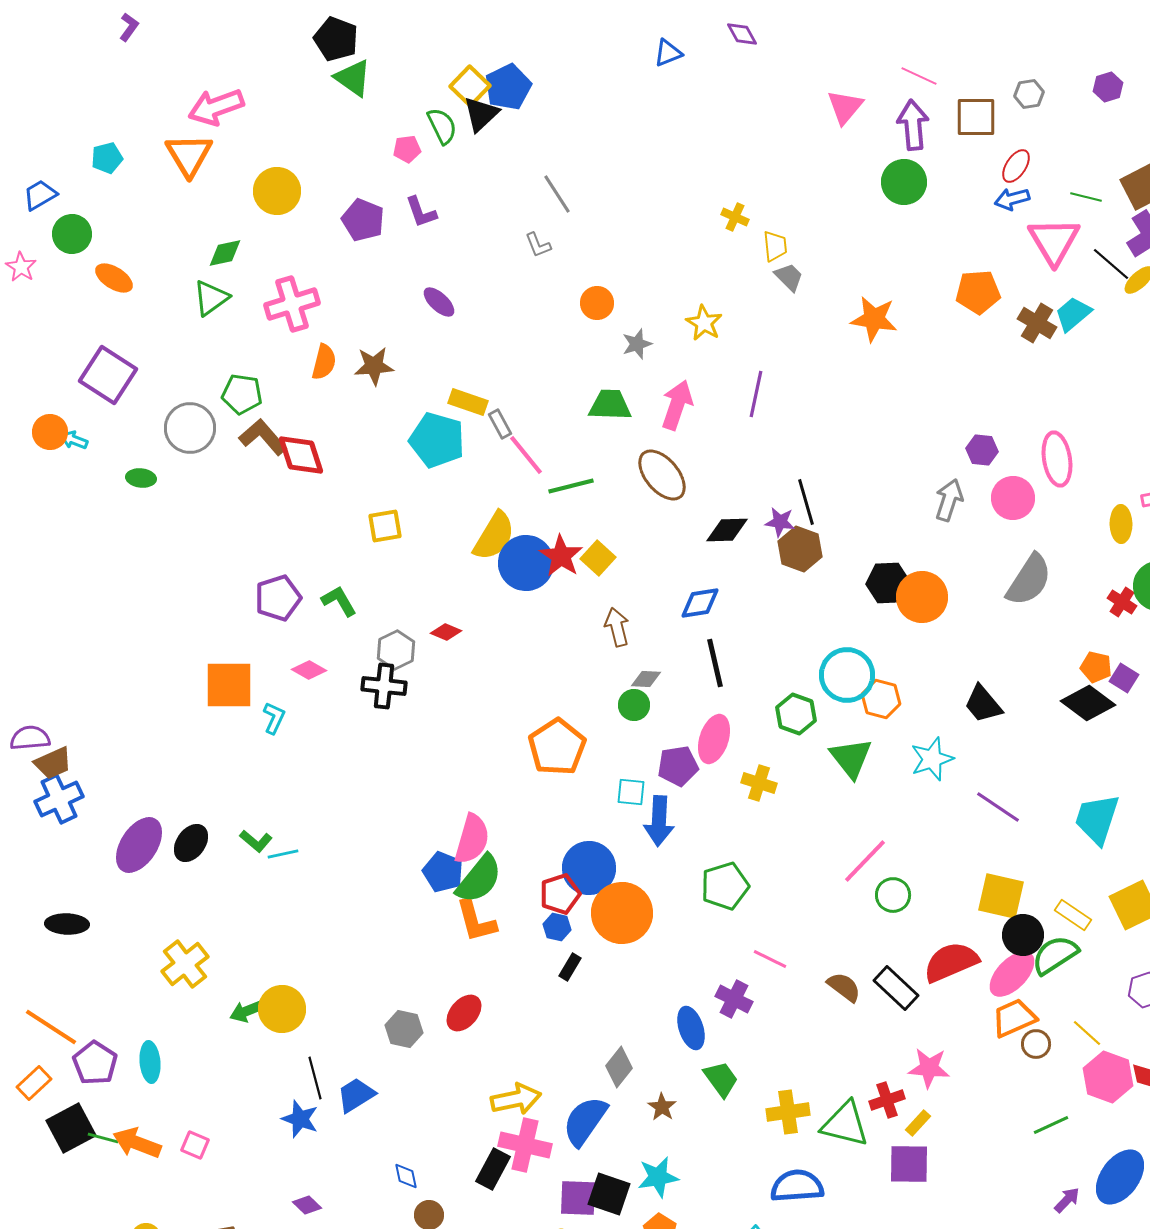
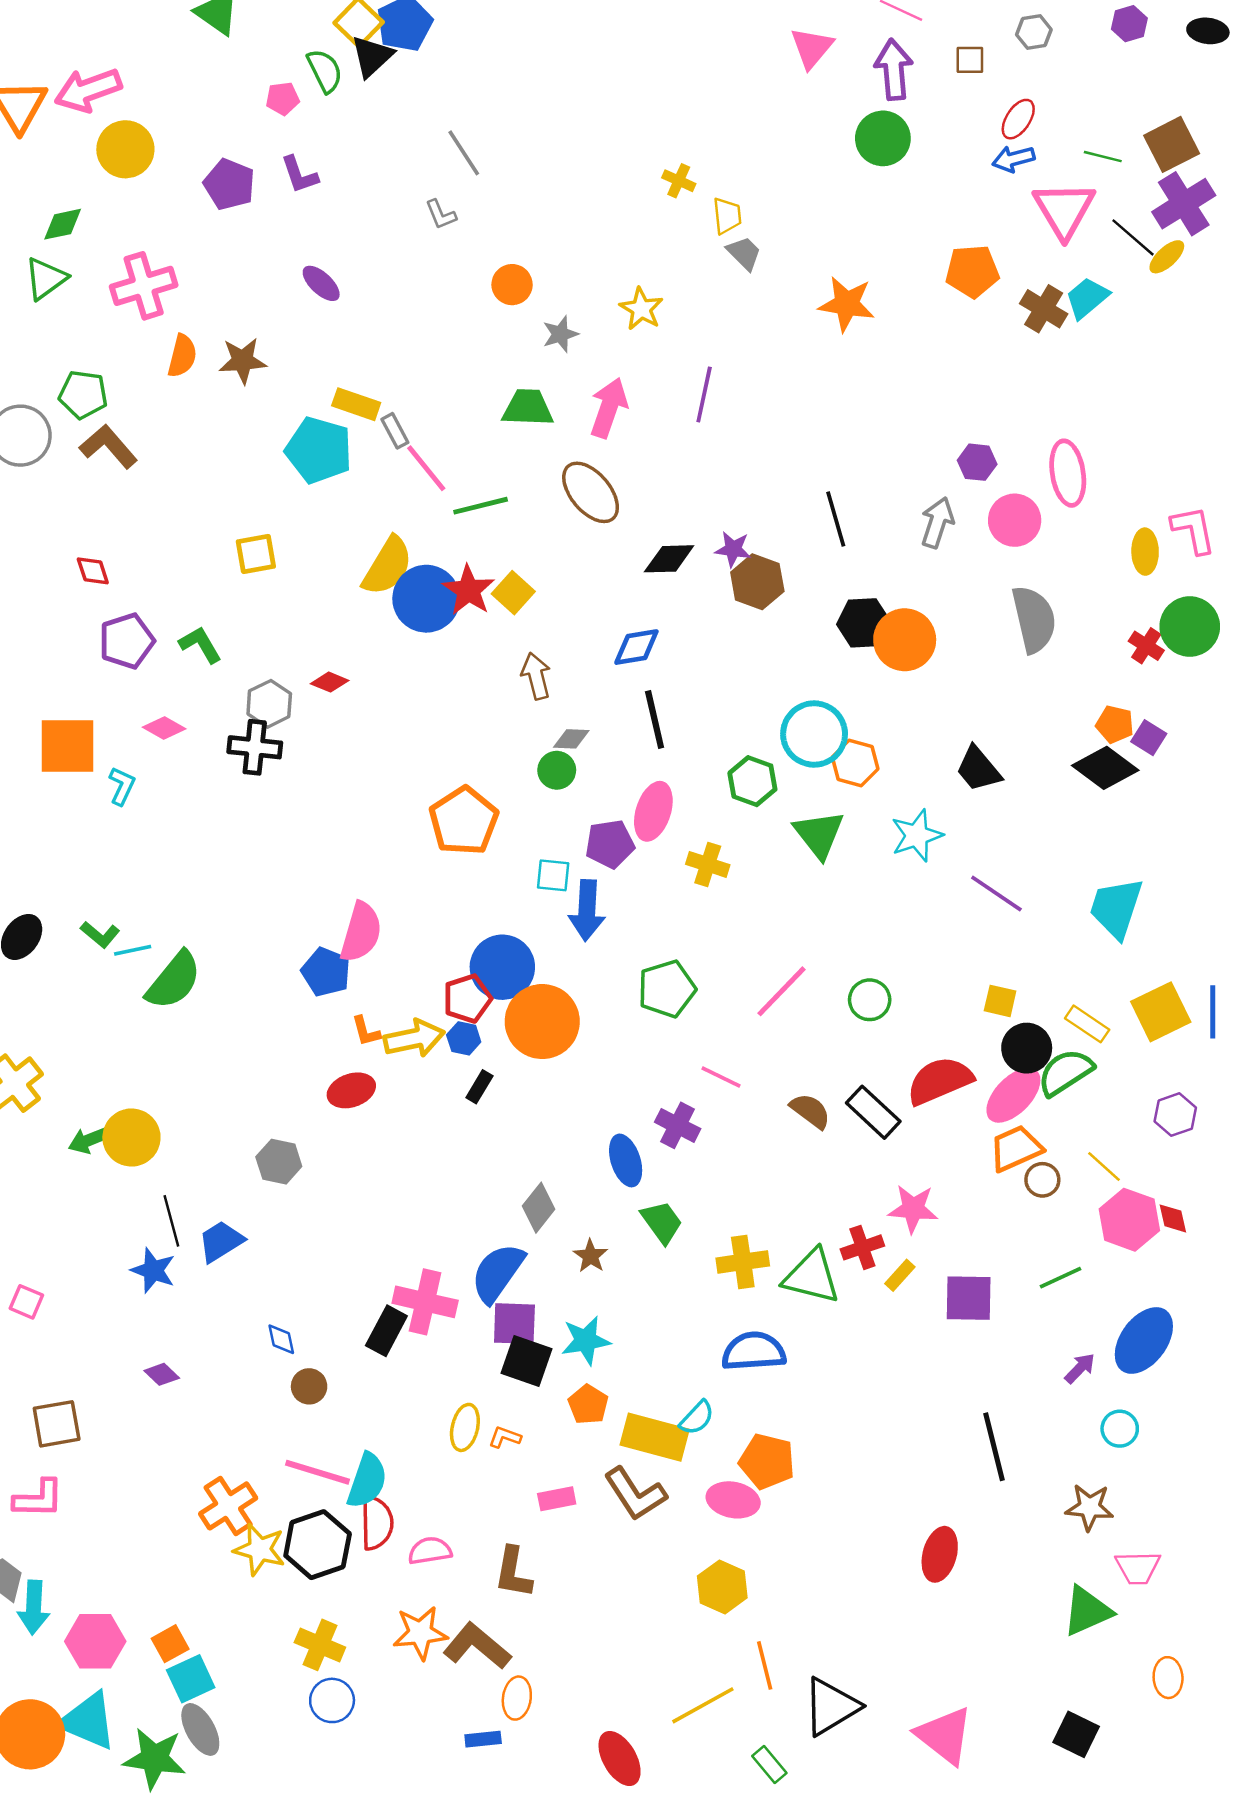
pink arrow: (216, 107) -> (88, 90), moved
brown square: (976, 117) -> (970, 60), size x0.6
red diamond: (301, 455) -> (93, 571), moved, size x0.6
black line: (806, 502) -> (836, 519), moved
gray semicircle: (1029, 580) -> (1034, 619), turned -46
pink line: (865, 861) -> (781, 991), moved
green semicircle: (479, 879) -> (174, 980), moved
yellow square: (1001, 896) -> (1000, 1001), size x0.6
orange L-shape: (476, 921) -> (366, 1031), size x0.6
red ellipse: (464, 1013) -> (351, 1090), moved, turned 30
yellow arrow: (516, 1099) -> (414, 1038), moved
purple square: (909, 1164) -> (969, 1298), moved
purple square: (578, 1198) -> (514, 1324), moved

